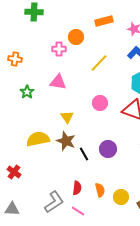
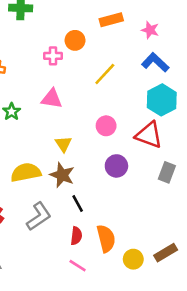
purple circle: (108, 149) -> (116, 166), moved
black line: (84, 154) -> (78, 203), moved
orange semicircle: (100, 190) -> (106, 238), size x1.5
yellow circle: (121, 197) -> (133, 259), moved
gray L-shape: (54, 202) -> (39, 216), moved

